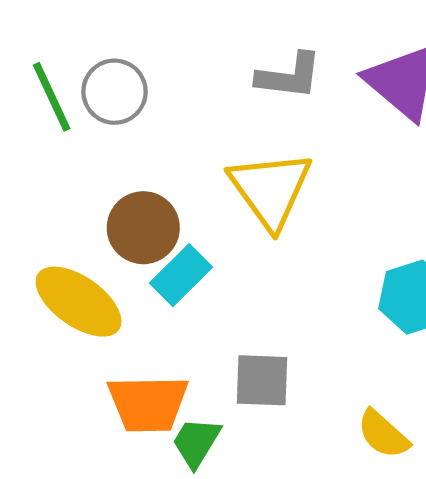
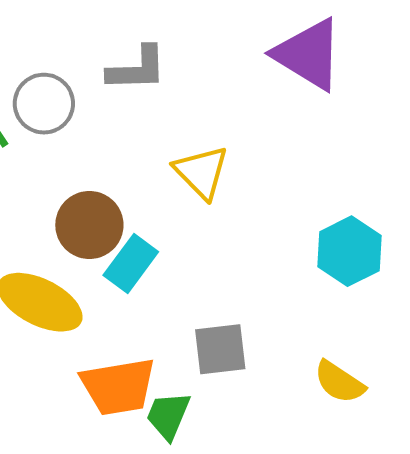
gray L-shape: (289, 76) -> (137, 69), moved
yellow triangle: (270, 190) -> (201, 172), size x0.7

